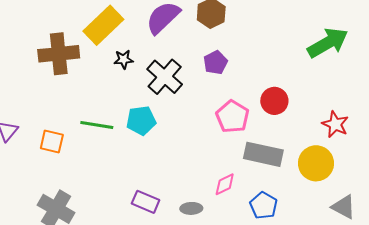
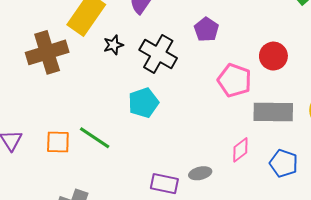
green line: (97, 125) -> (95, 138), moved, turned 36
gray ellipse: (191, 208) -> (200, 173), moved

